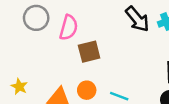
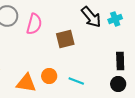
brown square: (89, 52) -> (65, 39), moved

